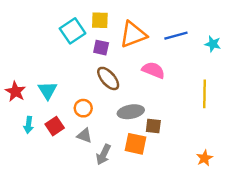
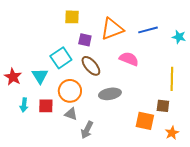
yellow square: (100, 20) -> (72, 17), moved
cyan square: (73, 31) -> (61, 58), moved
orange circle: (83, 108) -> (70, 91), size x1.5
red square: (55, 126) -> (46, 106), turned 35
brown square: (153, 126) -> (163, 106), moved
orange square: (136, 144) -> (145, 121), moved

